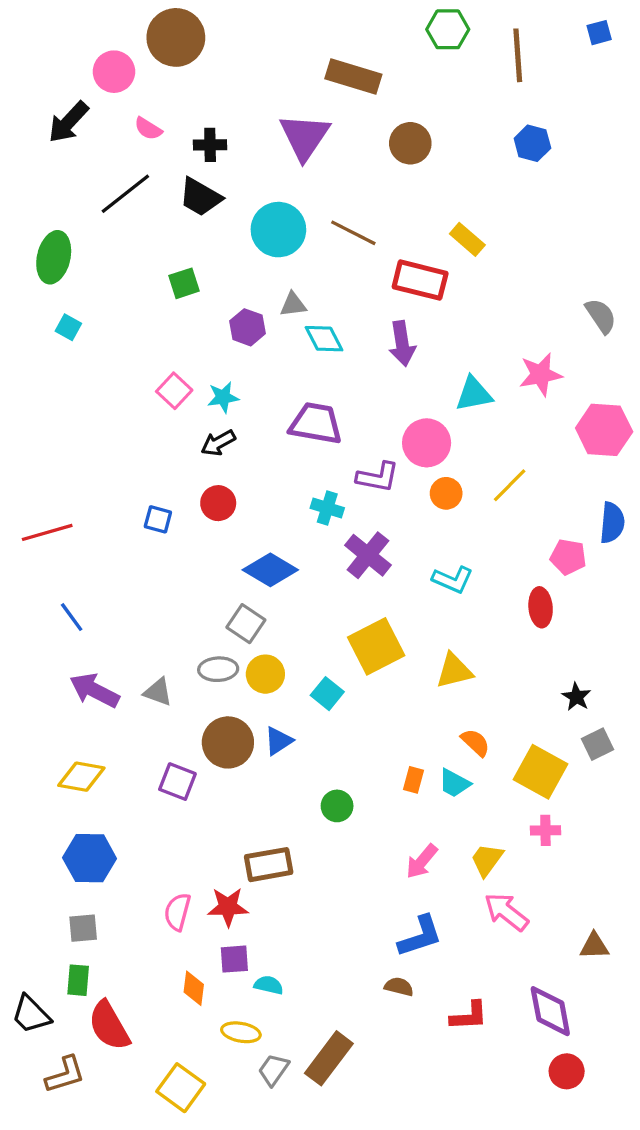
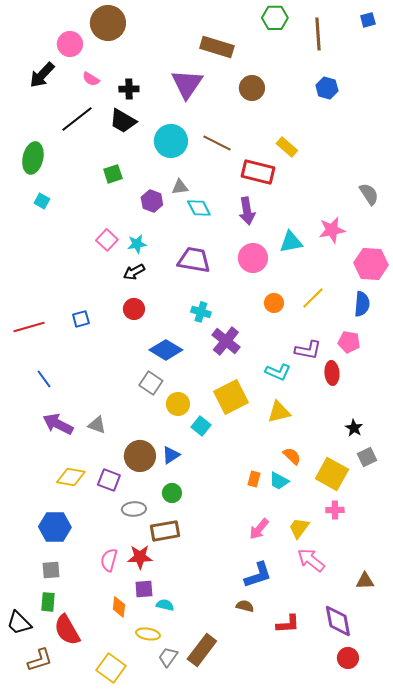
pink circle: (427, 443) -> (253, 258), moved
purple L-shape: (378, 477) -> (308, 350), moved
blue square: (158, 519) -> (81, 319), moved, turned -30
blue semicircle: (612, 523) -> (362, 304), moved
cyan L-shape: (453, 580) -> (278, 372), moved
gray ellipse: (218, 669) -> (134, 509), moved
yellow circle: (265, 674) -> (178, 404), moved
yellow diamond: (81, 777) -> (71, 477), moved
green circle: (337, 806) -> (172, 493), moved

